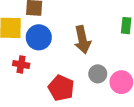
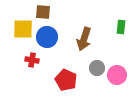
brown arrow: (82, 40) -> (84, 39), turned 30

